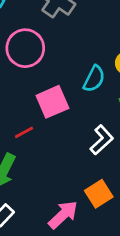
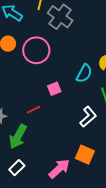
pink square: (52, 102) -> (54, 89), size x0.6
orange square: (99, 194) -> (85, 155), turned -36

